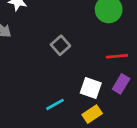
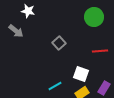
purple rectangle: (121, 84) -> (104, 88), moved

